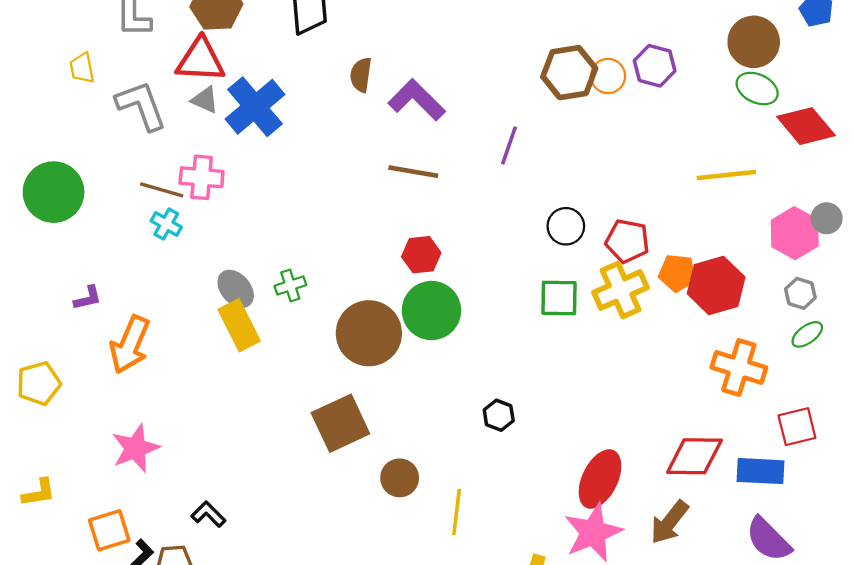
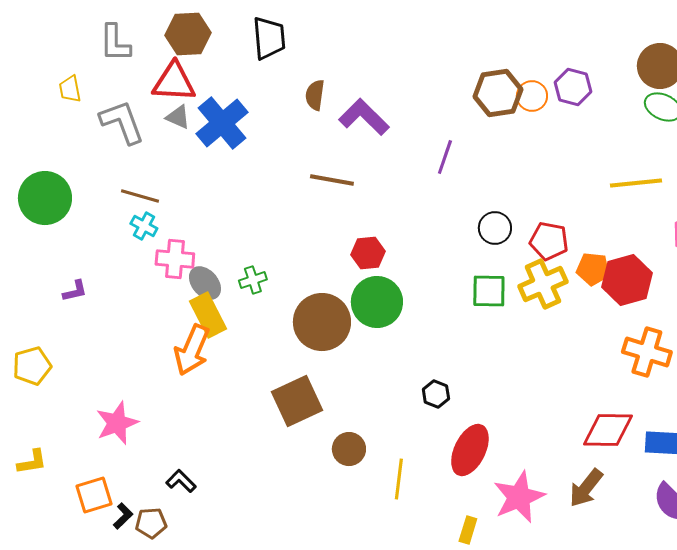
brown line: (413, 172) -> (332, 180), moved
pink cross: (202, 177) -> (175, 259), moved
orange arrow: (130, 345) -> (192, 350), moved
red ellipse: (600, 479) -> (470, 450), moved

